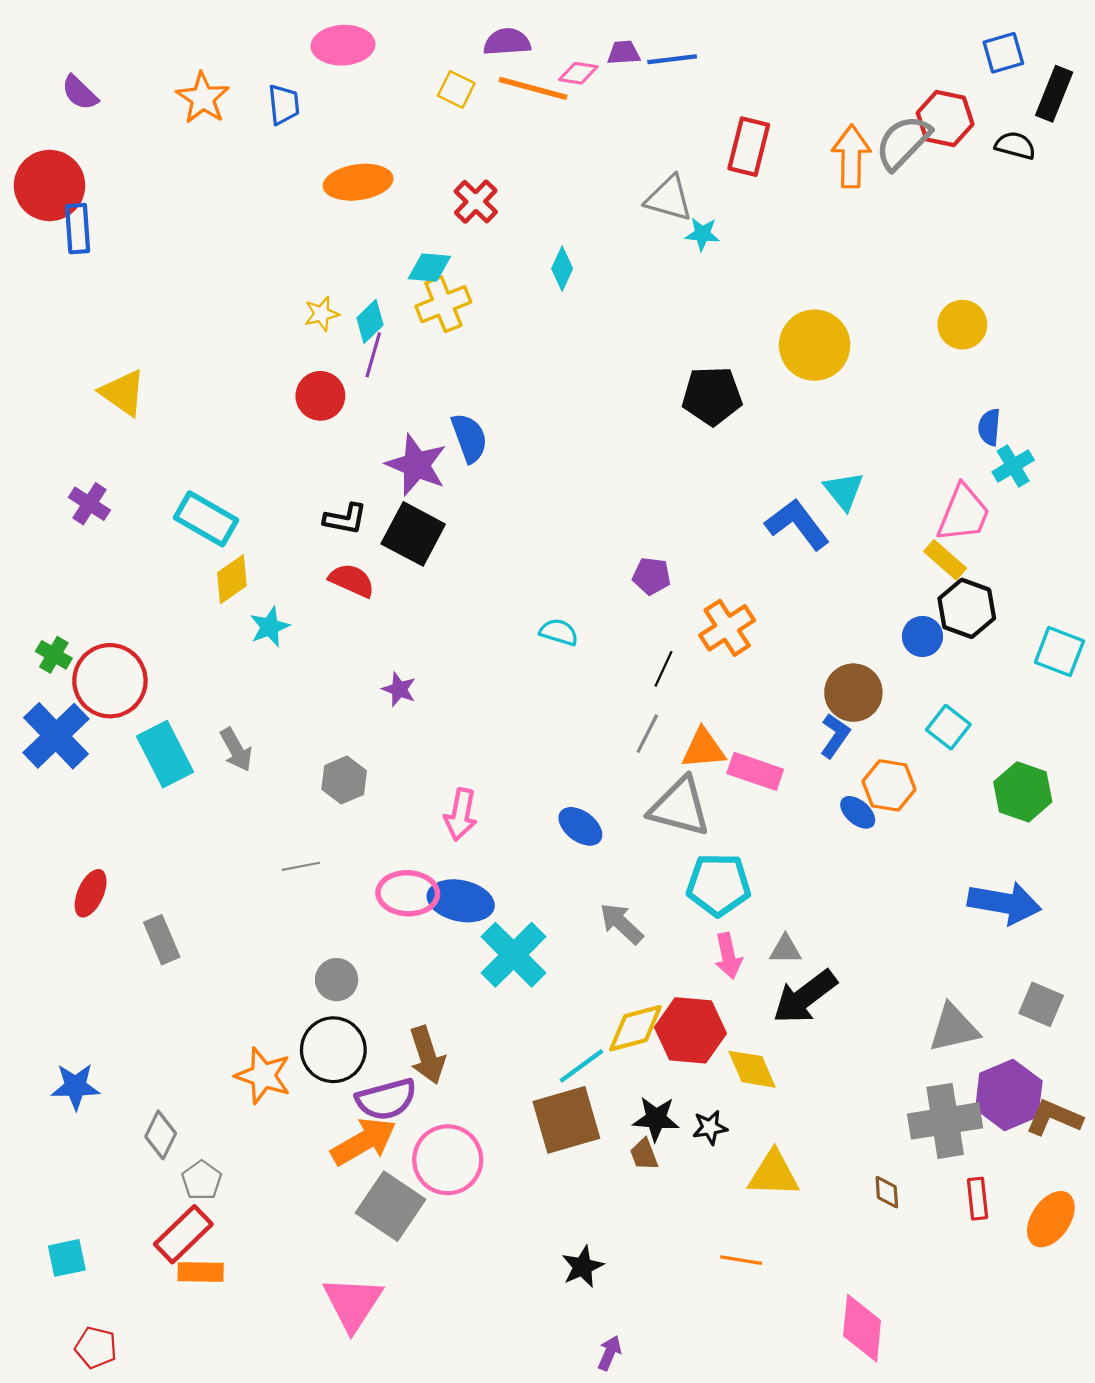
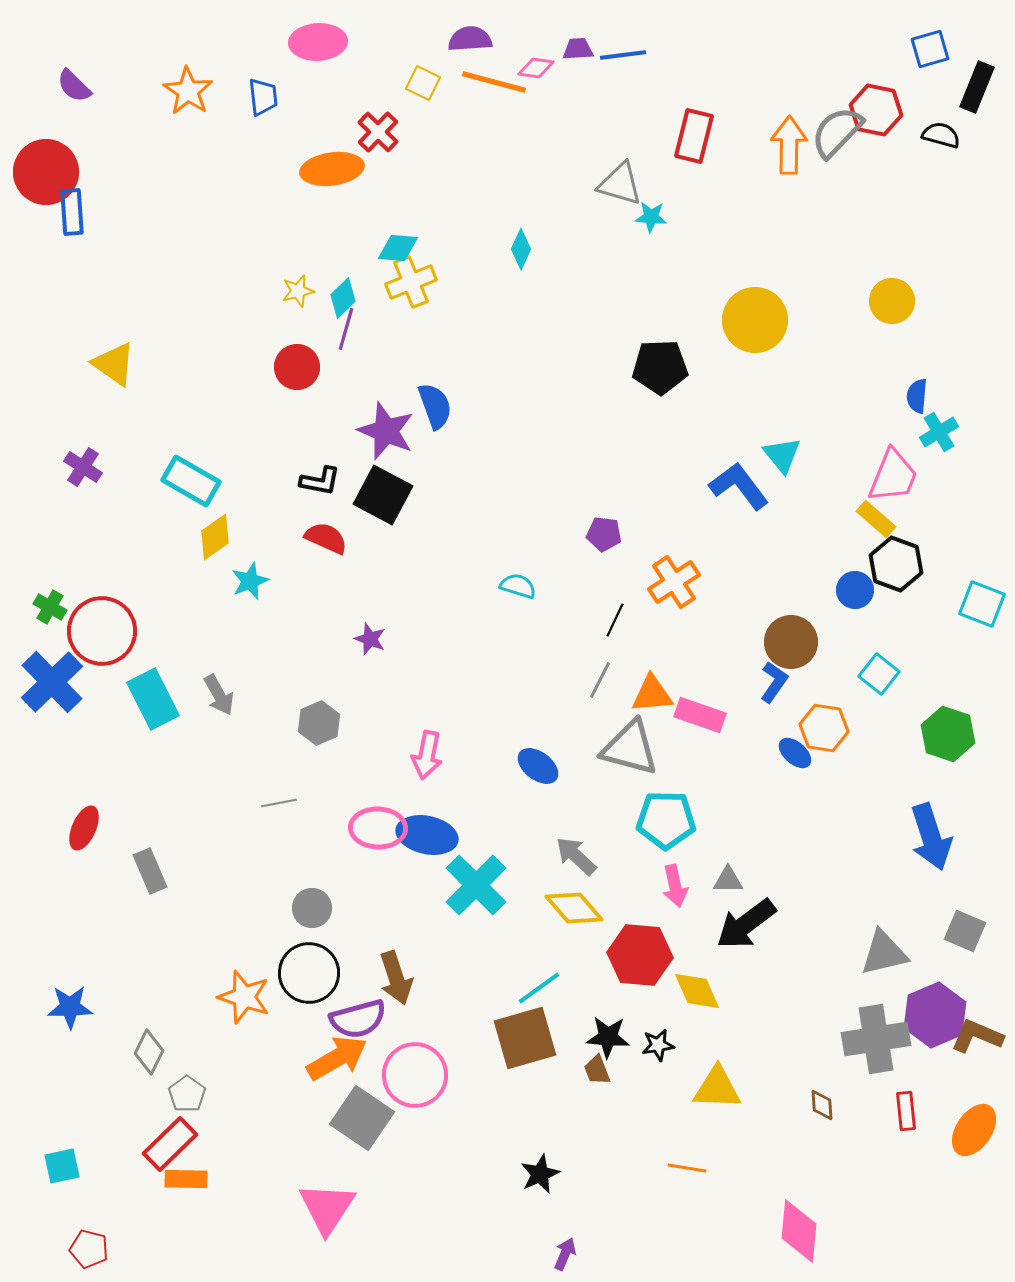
red cross: (476, 202) -> (378, 132), moved
blue arrow: (1004, 903) -> (931, 837), turned 62
yellow diamond: (635, 1028) -> (574, 908), moved, turned 64

